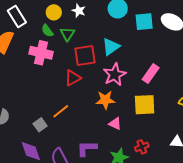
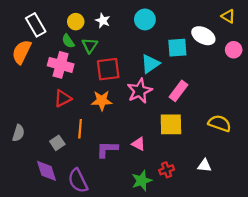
cyan square: (144, 22) -> (177, 48), moved
cyan triangle: (111, 47) -> (150, 64), moved
red triangle: (73, 78) -> (63, 98), moved
orange star: (105, 100) -> (102, 101), moved
orange line: (61, 111) -> (80, 129), turned -48
purple L-shape: (87, 148) -> (107, 149), moved

